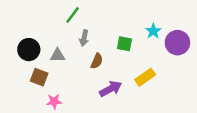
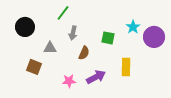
black circle: (29, 50) -> (25, 27), moved
yellow rectangle: (145, 77) -> (126, 67), turned -54
pink star: (54, 101) -> (69, 81), moved

